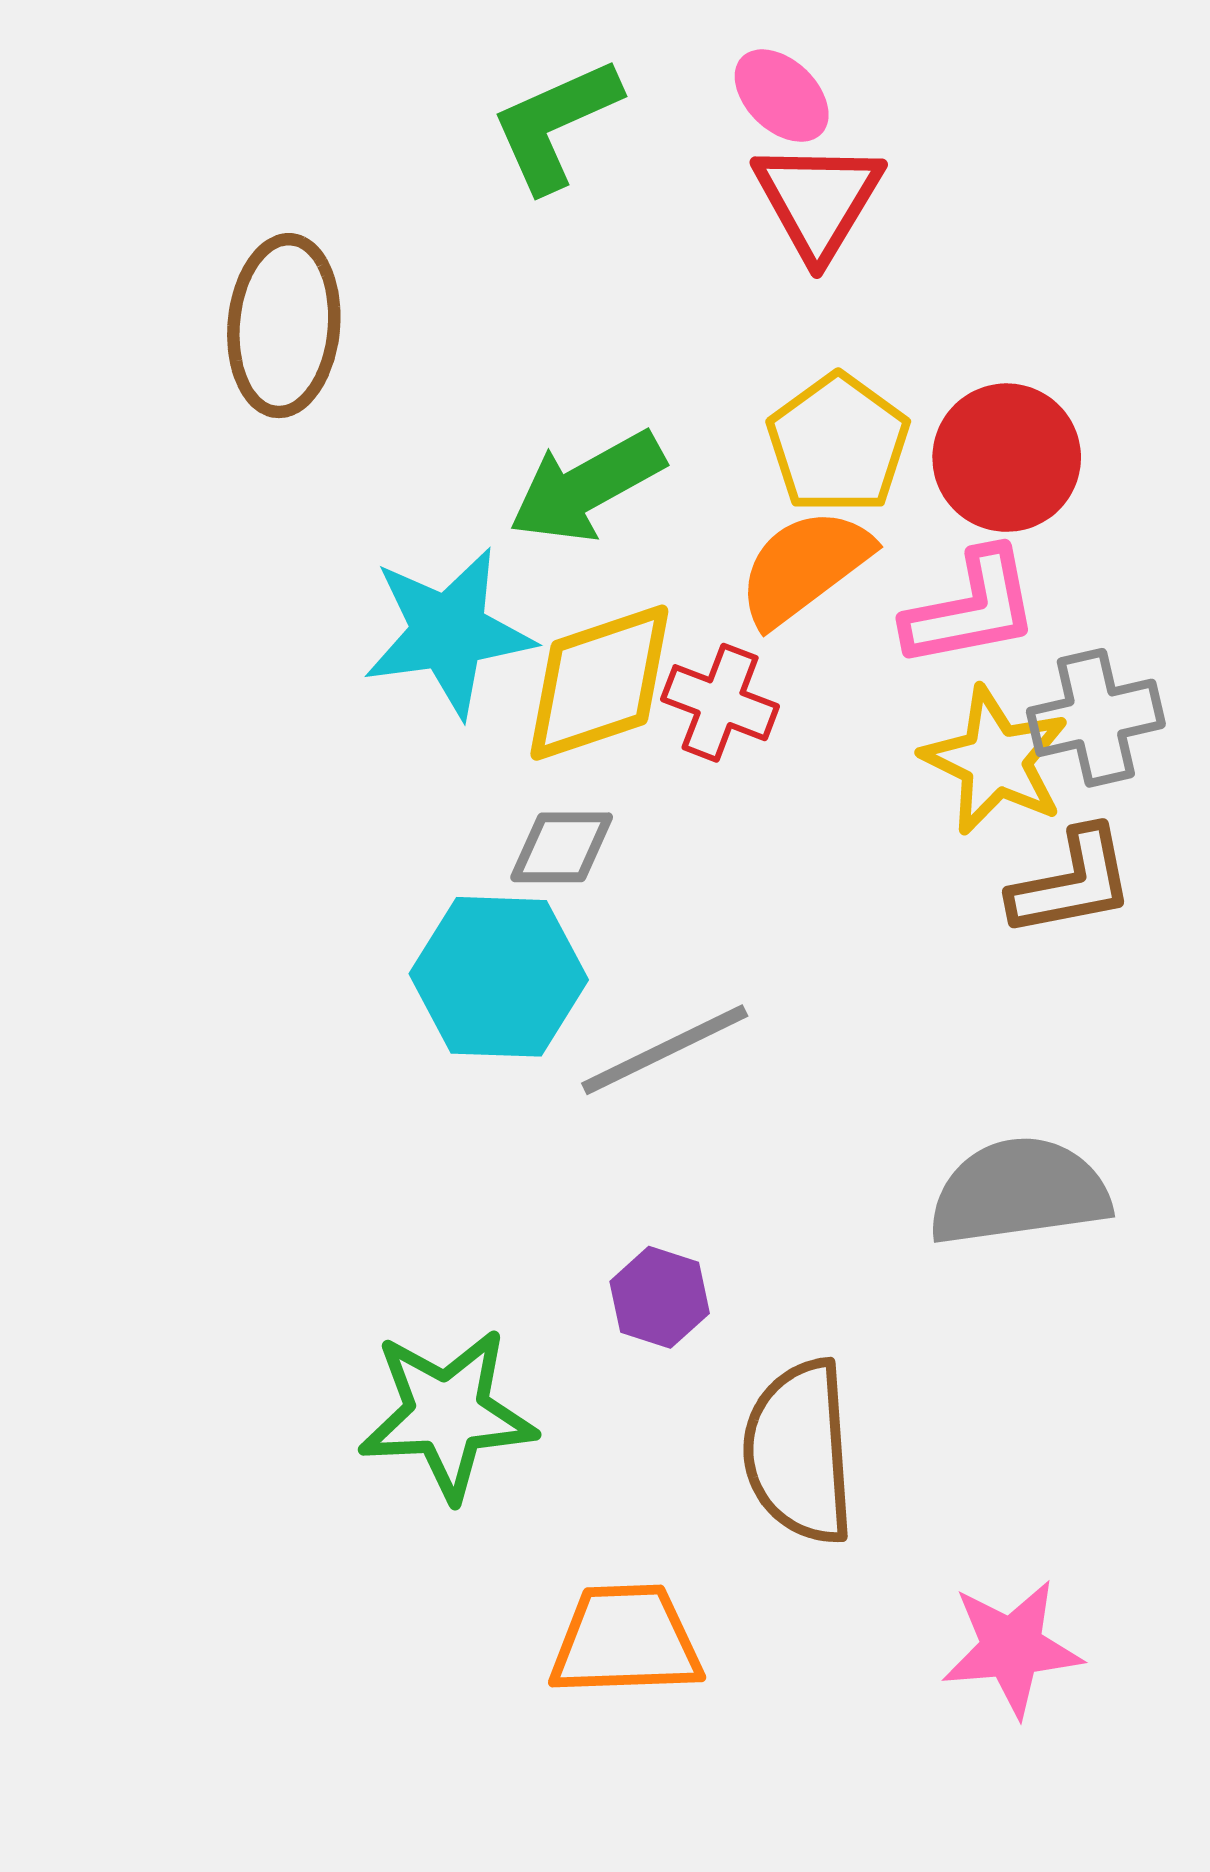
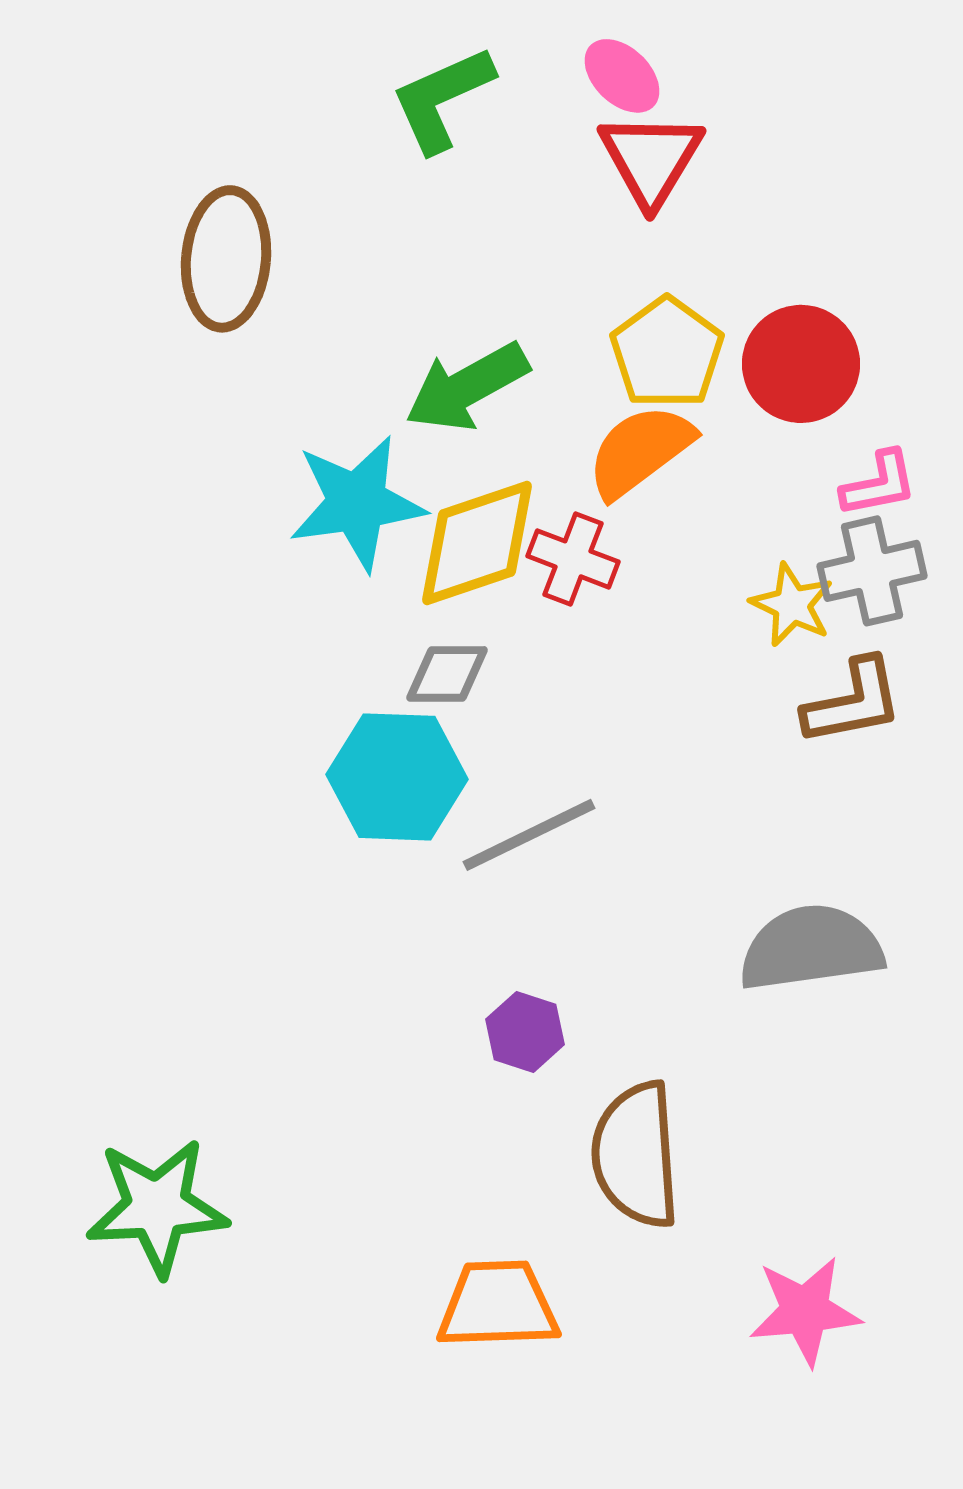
pink L-shape: (971, 608) -> (879, 484), moved, size x0.7
yellow star: (995, 761) -> (792, 605), size x0.7
green star: (447, 1414) -> (157, 1207), moved

